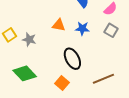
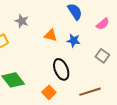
gray square: (111, 30) -> (102, 56), moved
gray star: (29, 40) -> (22, 21), moved

